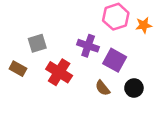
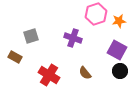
purple square: (115, 60) -> (117, 50), moved
red cross: (59, 72) -> (49, 75), moved
black circle: (134, 88) -> (120, 71), moved

